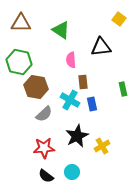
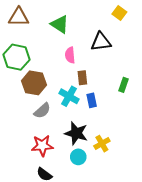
green rectangle: (123, 89) -> (123, 85), turned 32
black star: (77, 136) -> (76, 133), turned -30
cyan circle: (72, 172) -> (78, 157), moved

